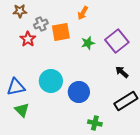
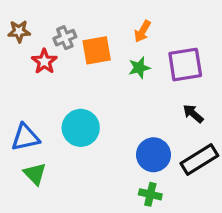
brown star: (20, 11) -> (19, 31), moved
orange arrow: (83, 13) -> (142, 31), moved
purple square: (117, 41) -> (185, 65), turned 30
blue circle: (79, 92) -> (154, 155), moved

